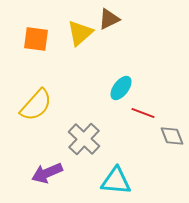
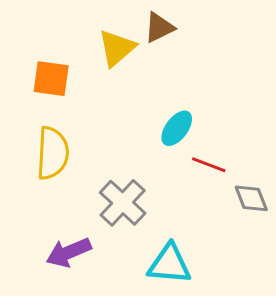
orange square: (36, 39) -> (51, 79), moved
yellow semicircle: (36, 105) -> (53, 153), turned -39

